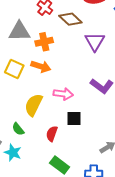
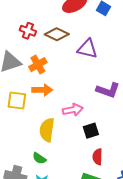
purple triangle: (95, 42) -> (87, 49), turned -30
red semicircle: (52, 134) -> (97, 157), moved

